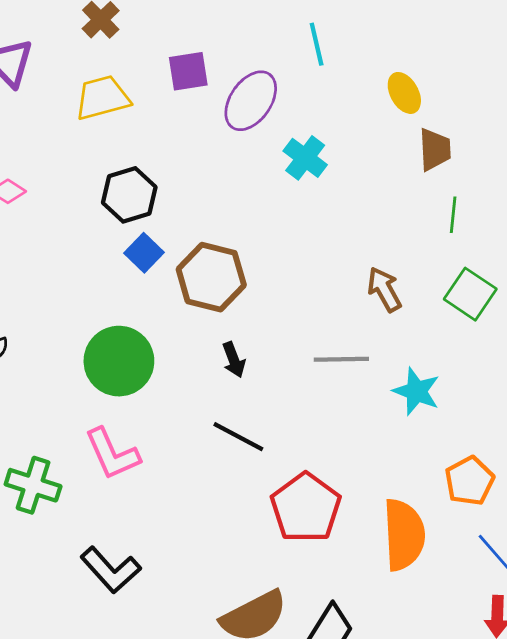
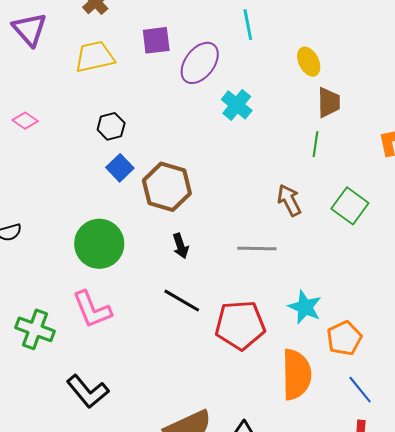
black hexagon: (129, 195) -> (111, 126), size x0.7
green line: (453, 215) -> (315, 144), moved
cyan star: (416, 391) -> (305, 307), moved
red pentagon: (306, 508) -> (240, 325), moved, turned 30

